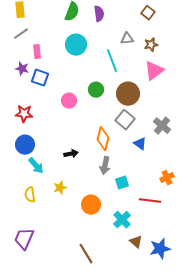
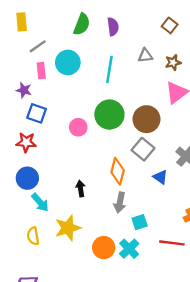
gray line: (21, 34) -> (38, 46), moved
cyan circle: (76, 45) -> (68, 62), moved
cyan line: (112, 61) -> (109, 69), moved, turned 30
blue square: (40, 78) -> (37, 113), moved
green circle: (96, 90) -> (109, 115), size x1.6
black arrow: (71, 154) -> (81, 189), turned -88
yellow star: (60, 188) -> (68, 228), size x1.6
cyan cross: (122, 220) -> (129, 249), moved

